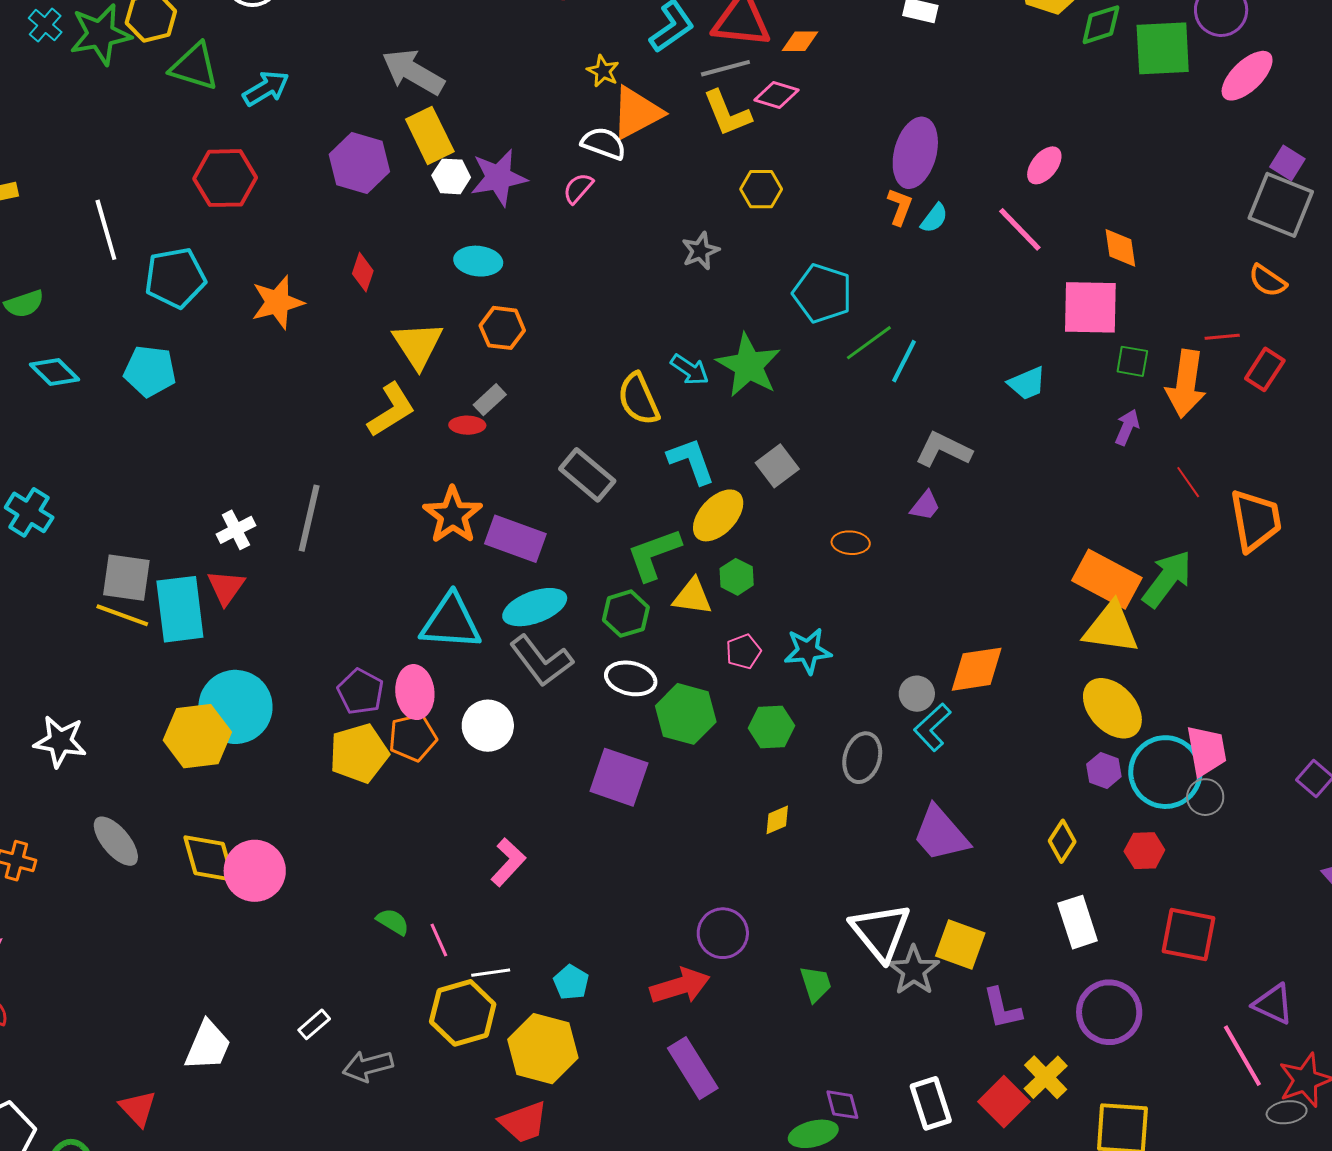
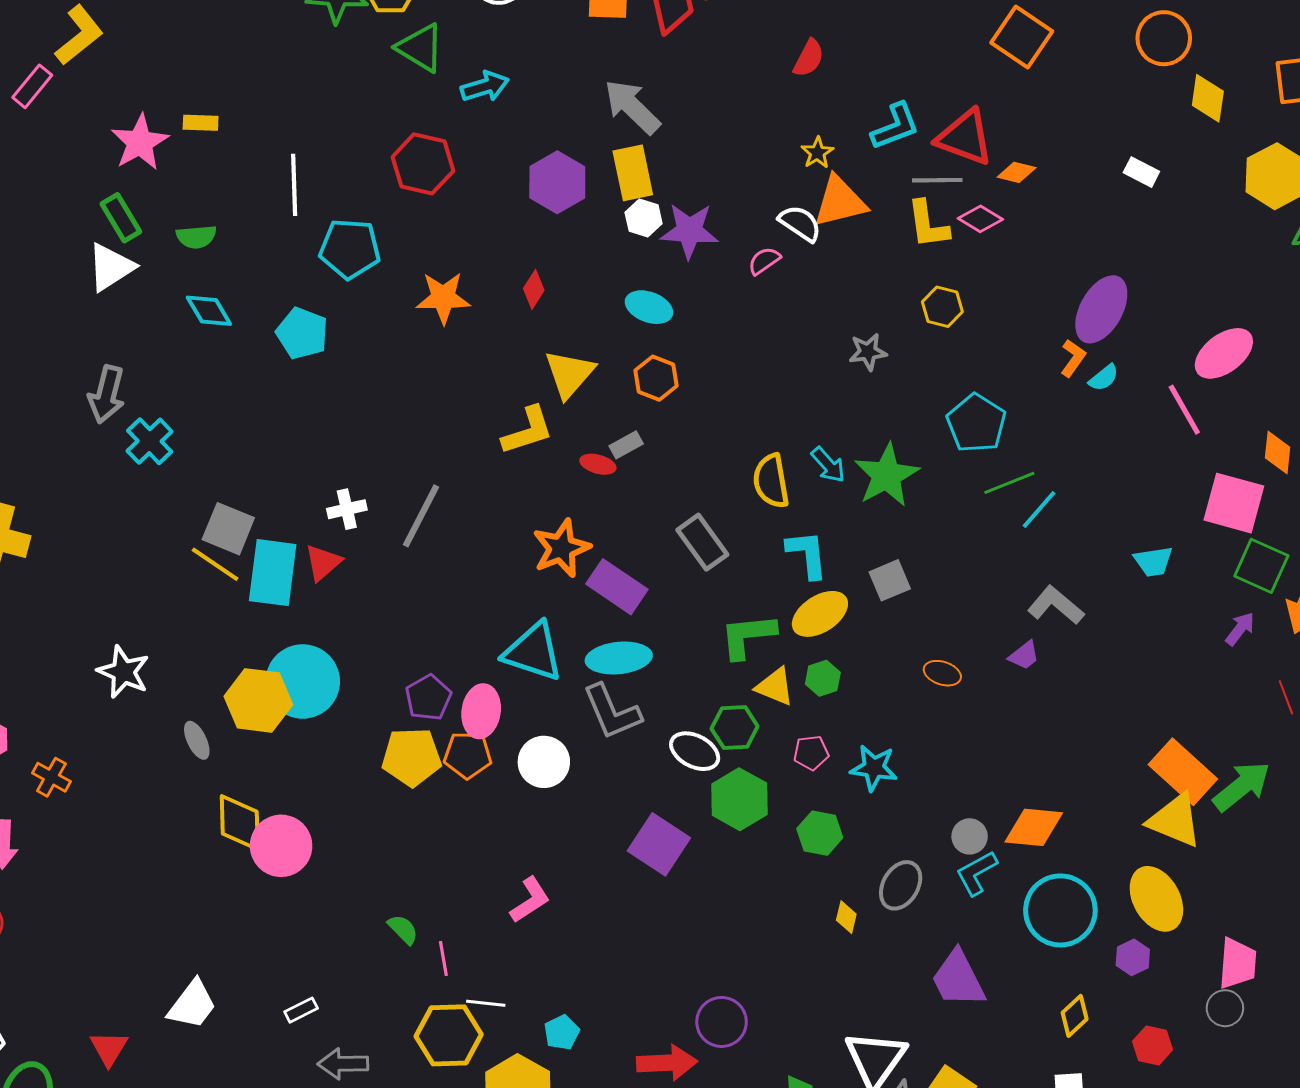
pink ellipse: (1044, 165) -> (1224, 353), size x1.5
green square: (1132, 361) -> (1261, 566), size x1.6
green hexagon: (626, 614) -> (735, 727), moved
cyan circle: (1165, 772) -> (1060, 910), moved
yellow diamond: (777, 820) -> (846, 917), moved, turned -68
gray ellipse: (116, 841) -> (197, 740), moved, size x0.7

